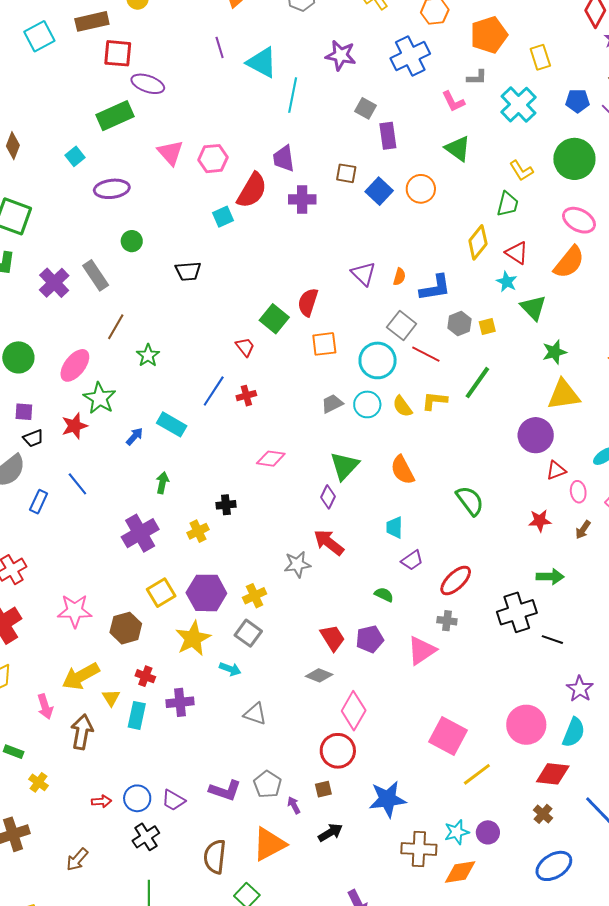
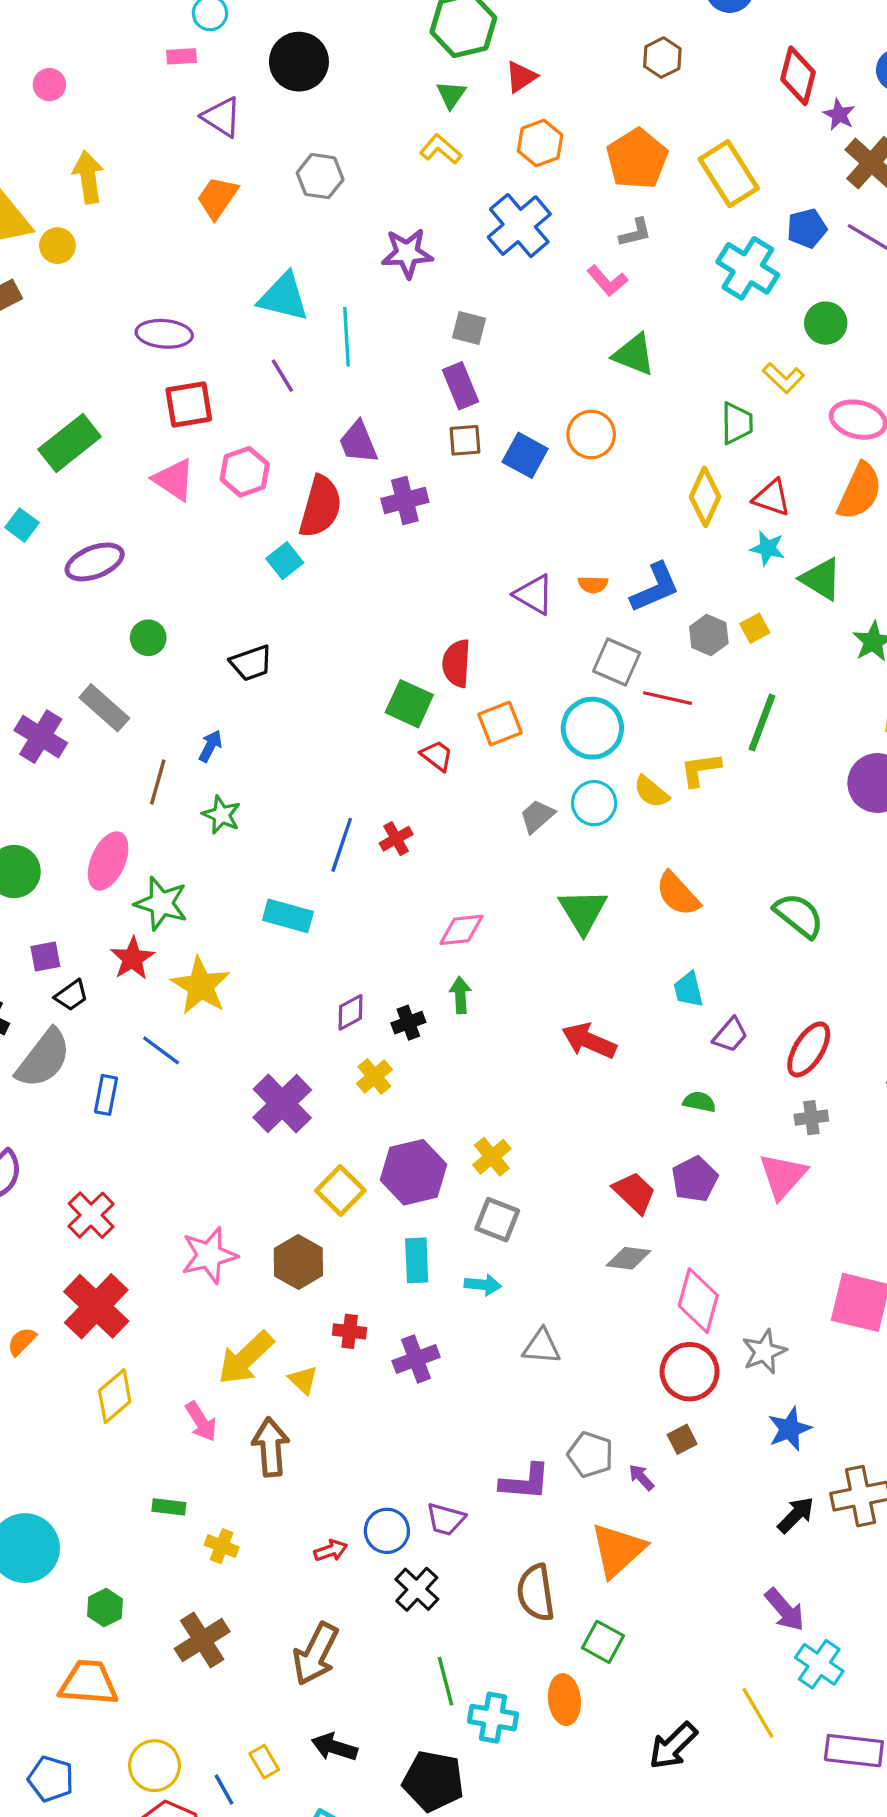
purple line: (220, 47) -> (282, 376), moved
red square: (118, 53) -> (189, 405), moved
yellow rectangle: (540, 57) -> (729, 174), size x1.5
purple ellipse: (148, 84) -> (164, 334), moved
cyan cross: (518, 105) -> (748, 268), moved
purple rectangle: (388, 136) -> (460, 386), moved
green circle: (574, 159) -> (826, 323), size x0.6
yellow L-shape: (521, 171) -> (783, 378), moved
orange semicircle: (399, 277) -> (593, 585), turned 90
red trapezoid: (245, 347) -> (437, 756), moved
blue arrow: (135, 436) -> (210, 746), moved
green arrow: (162, 483) -> (460, 995), moved
purple diamond: (328, 497) -> (350, 1012), moved, turned 50
gray star: (297, 564) -> (764, 1352), moved
yellow star: (193, 639) -> (201, 986), moved
cyan rectangle: (137, 715) -> (417, 1260), moved
blue star: (388, 799) -> (789, 1429), size x0.7
black arrow: (330, 833) -> (796, 1515), moved
brown arrow: (77, 860) -> (316, 1654), size x1.5

